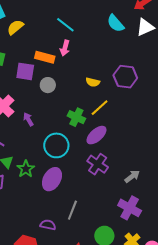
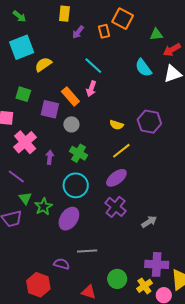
orange rectangle: (45, 57) -> (70, 96), turned 30
green cross: (76, 117) -> (79, 153), moved
purple arrow: (28, 119) -> (50, 157), turned 32
purple cross: (130, 208) -> (157, 264), moved, turned -30
gray line: (72, 210) -> (87, 251), turned 60

